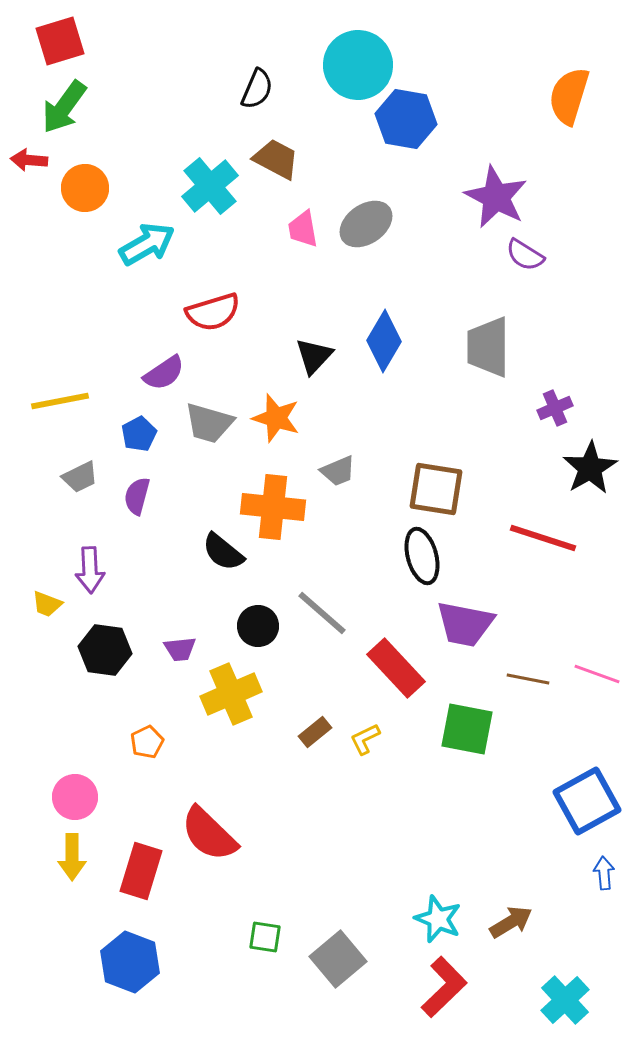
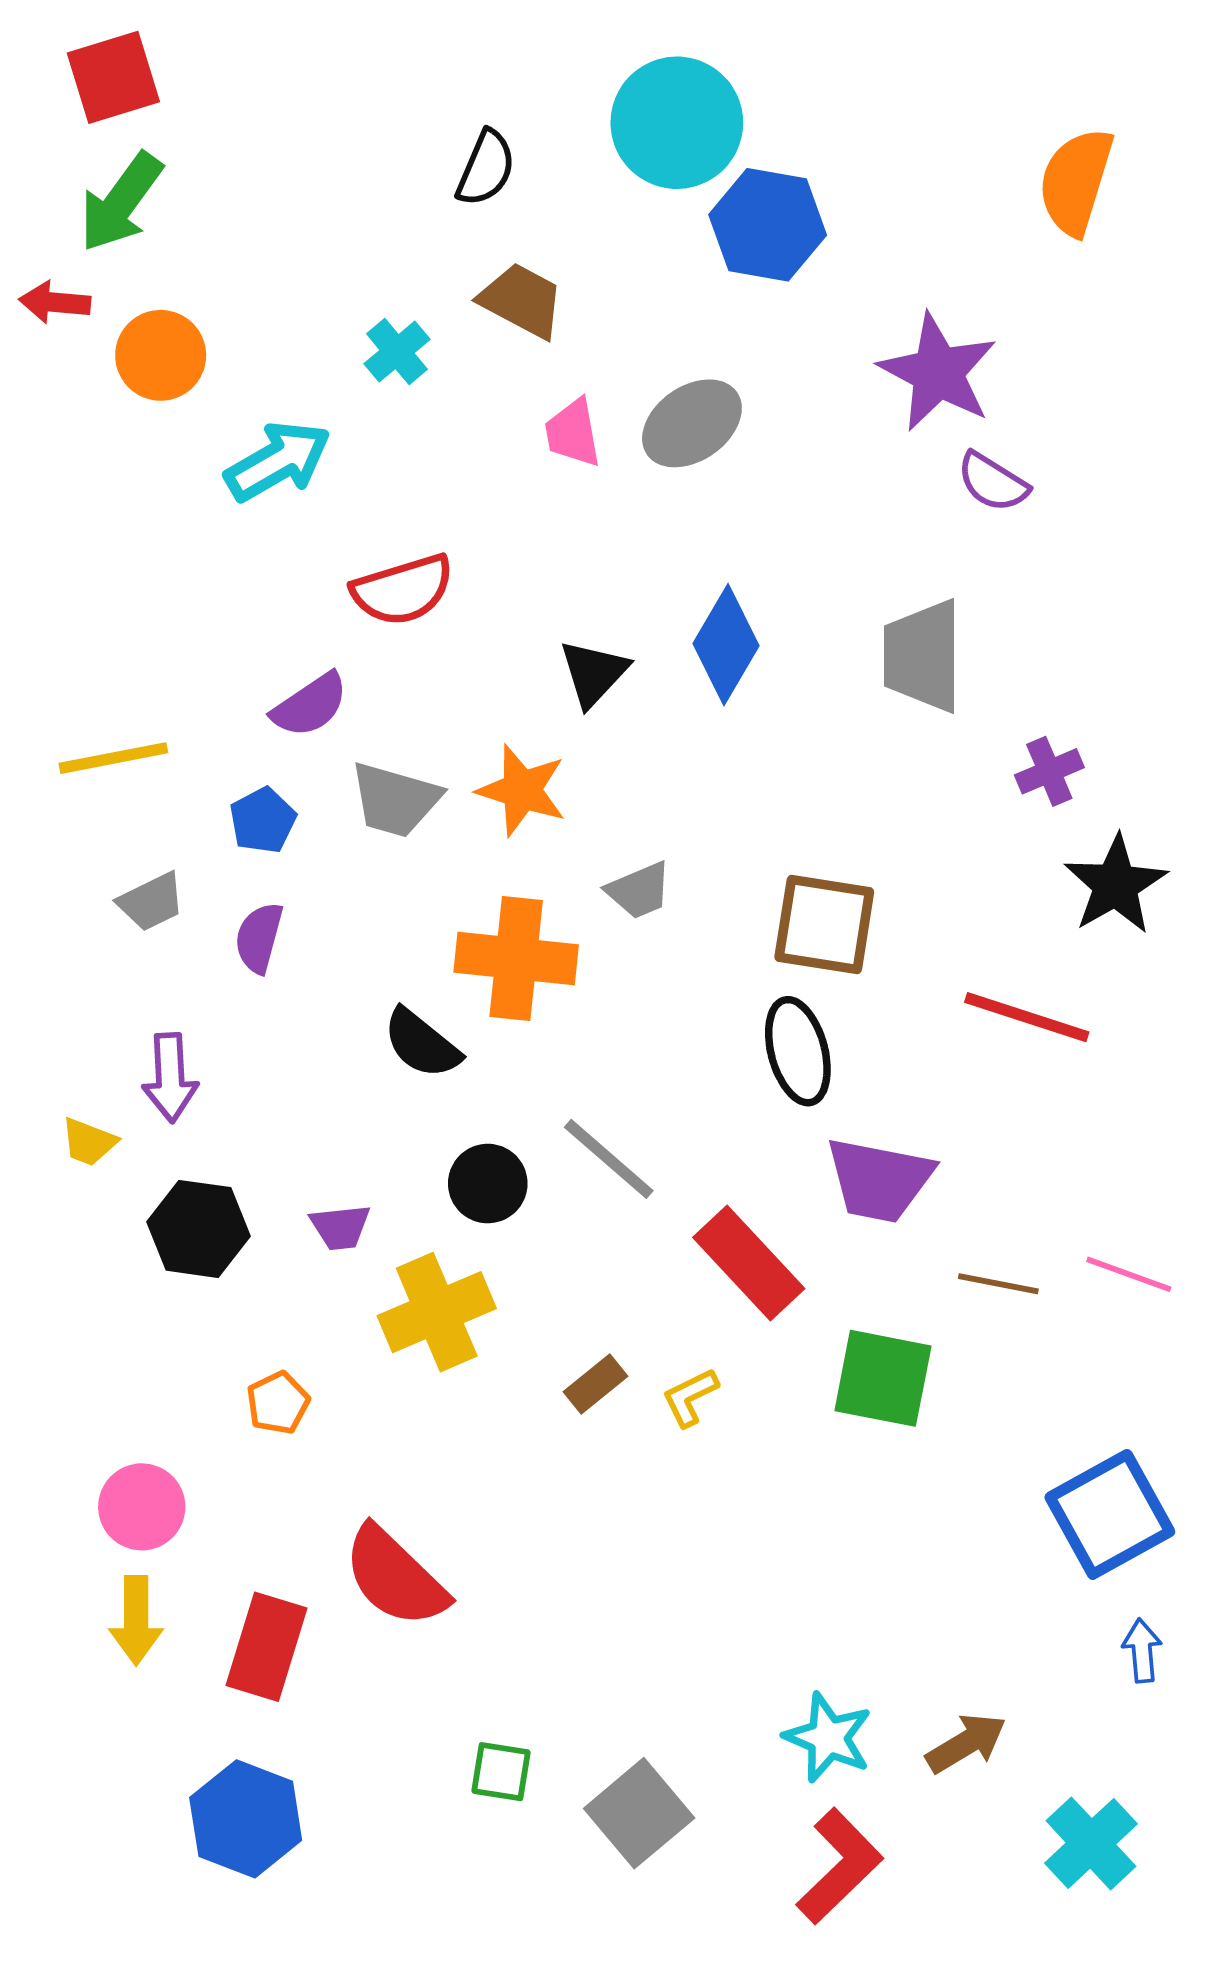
cyan cross: (210, 186) -> (397, 352), size x0.6
cyan cross: (565, 1000) -> (1091, 1843), moved

